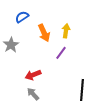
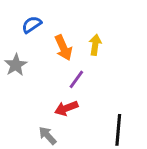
purple line: (61, 53) -> (76, 79), moved
red arrow: (33, 75) -> (66, 108), moved

